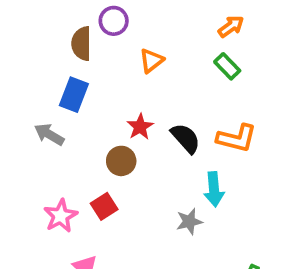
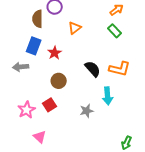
red star: (140, 127) -> (55, 53), moved
gray arrow: (49, 134) -> (21, 67), turned -35
gray star: (189, 222) -> (87, 111), moved

